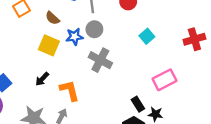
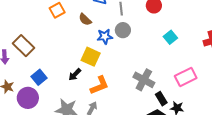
yellow square: (49, 45) -> (91, 57), moved
gray cross: (100, 60) -> (144, 80), moved
orange L-shape: (70, 90) -> (99, 85), turned 80

